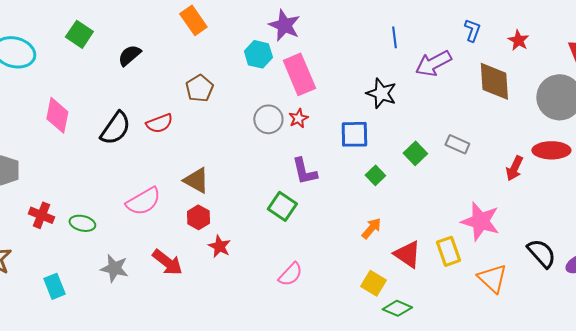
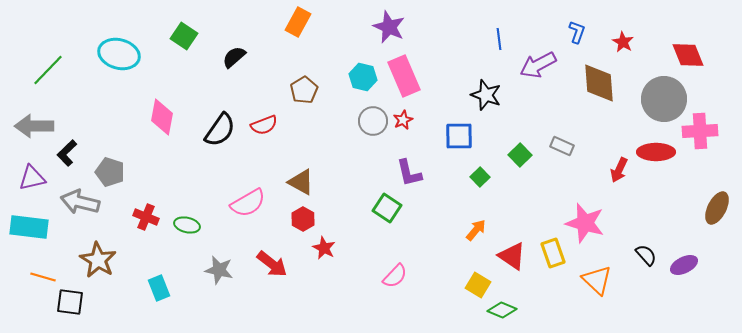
orange rectangle: (193, 20) -> (298, 22), turned 64
cyan hexagon: (258, 54) -> (363, 77), moved
black semicircle: (541, 253) -> (646, 255), size x0.7

